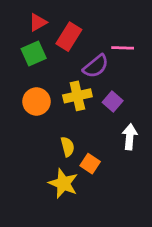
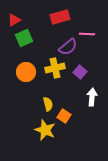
red triangle: (38, 22) -> (14, 20), moved
red rectangle: (69, 37) -> (60, 17), moved, turned 42

